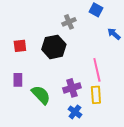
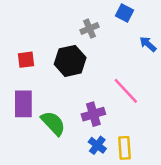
pink line: (97, 70) -> (126, 91), turned -30
purple rectangle: (18, 80) -> (23, 104), size x1.5
yellow rectangle: (96, 95) -> (125, 148), moved

